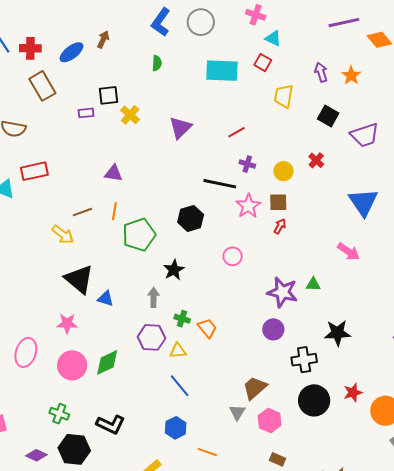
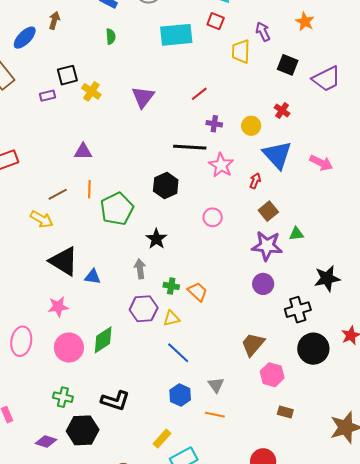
purple arrow: (321, 72) -> (263, 32), moved
brown square: (278, 202) -> (268, 211), moved, turned -30
blue triangle: (363, 202) -> (277, 155), moved
pink arrow: (348, 252) -> (321, 163), moved
gray triangle: (237, 412) -> (216, 385), moved

